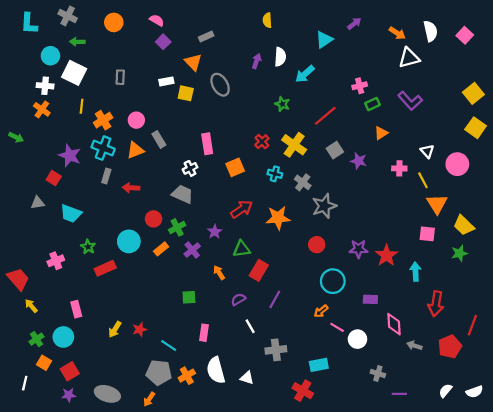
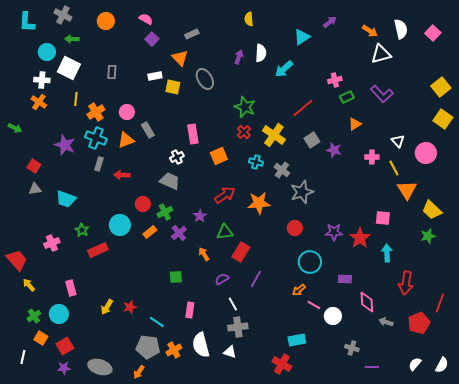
green star: (282, 104) -> (245, 107), moved, size x1.5
red square: (54, 178) -> (34, 166), moved
pink square: (427, 234) -> (383, 218), moved
gray cross: (276, 350) -> (238, 327), moved
white semicircle: (474, 392) -> (442, 365), turned -42

